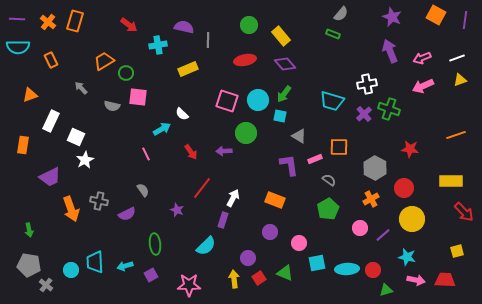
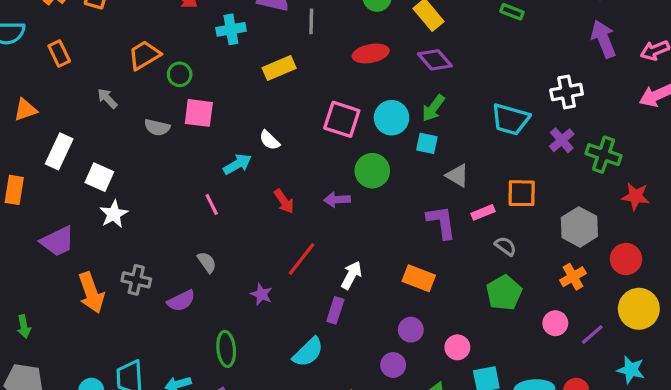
green cross: (389, 109) -> (603, 155), moved
purple circle: (248, 258) -> (393, 365), moved

